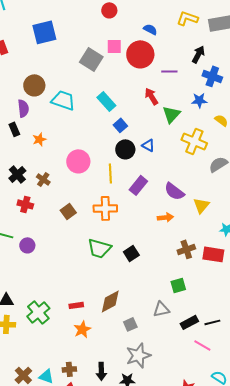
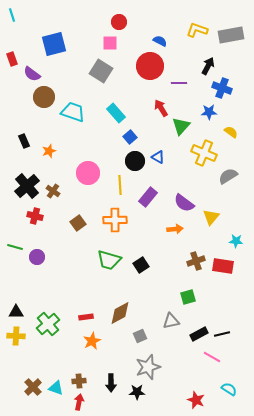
pink square: (114, 46) -> (110, 43), moved
purple semicircle: (23, 108) -> (32, 74), moved, turned 132
black cross: (17, 174) -> (27, 186), size x1.4

